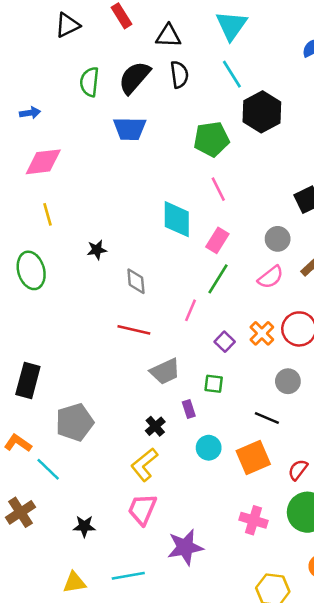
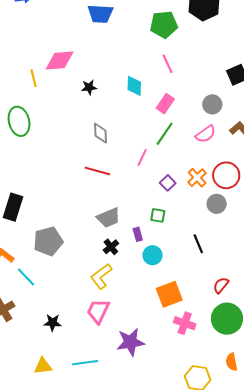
pink diamond: (43, 162) -> (60, 61), moved
cyan diamond: (177, 219) -> (134, 86), size x0.7
black star: (97, 250) -> (89, 87), moved
gray trapezoid: (165, 371) -> (109, 218), moved
gray circle: (288, 381) -> (217, 204), moved
black line: (267, 418) -> (198, 244), turned 42
cyan circle: (209, 448) -> (153, 255), moved
orange square: (253, 457) -> (169, 294), moved

